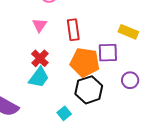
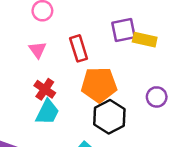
purple square: (108, 53) -> (123, 30), moved

